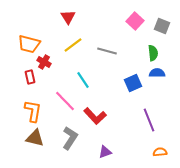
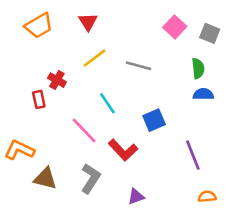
orange trapezoid: (29, 44) -> (39, 26), moved, turned -45
blue square: (133, 83) -> (154, 120), moved
orange L-shape: (33, 111) -> (19, 150), moved, turned -75

